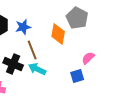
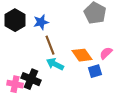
orange diamond: (58, 34) -> (82, 55), moved, turned -45
black cross: (13, 64) -> (31, 79), moved

